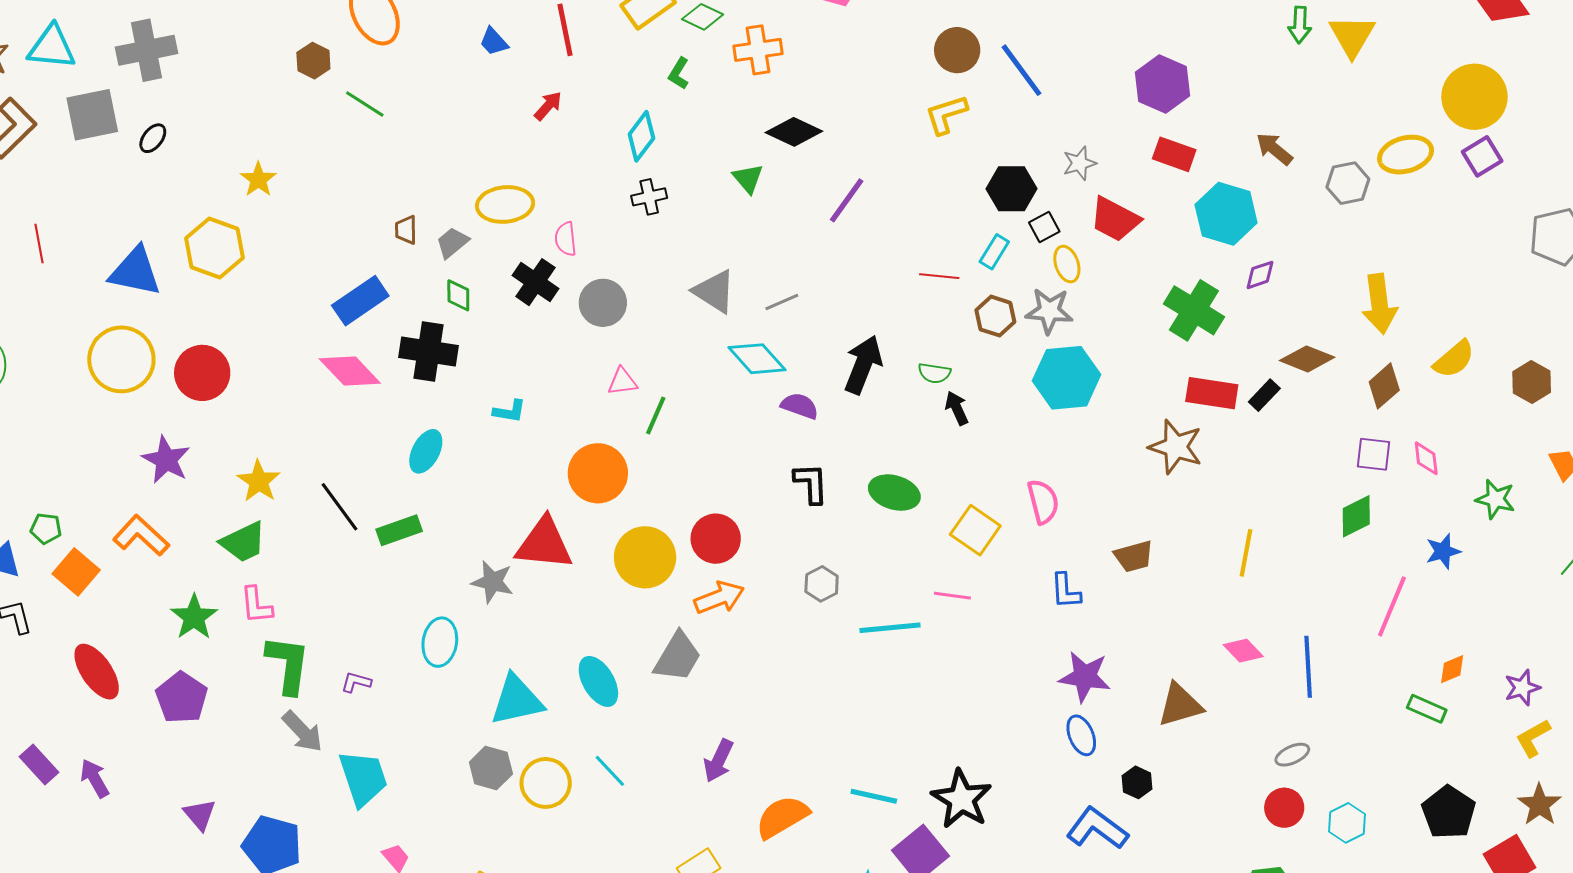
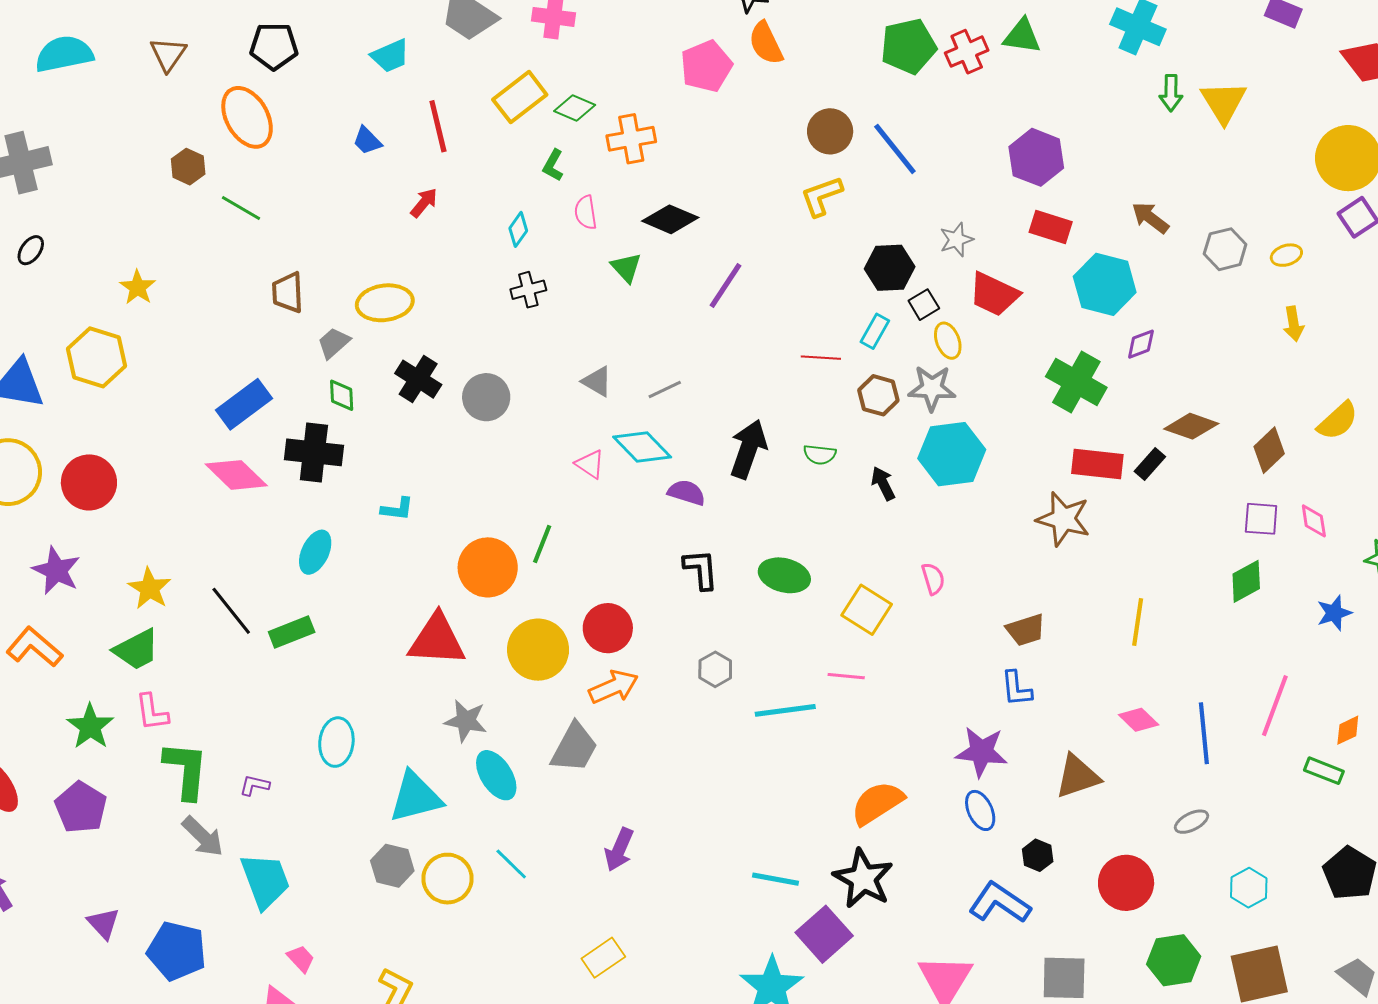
cyan diamond: (641, 136) -> (518, 229), size x0.7
yellow ellipse: (1406, 155) -> (1286, 255), moved, size x0.6
brown trapezoid: (406, 230) -> (288, 293), moved, size x1.4
pink semicircle: (566, 239) -> (586, 212), moved
gray triangle: (714, 291) -> (597, 381), size x0.7
yellow arrow: (1379, 304) -> (1294, 324), moved, size x0.6
pink triangle: (622, 381) -> (590, 464), moved, turned 44
black arrow: (957, 408) -> (883, 483), moved
green line: (656, 416) -> (542, 544), moved
pink semicircle: (1043, 502) -> (933, 579), size x0.7
gray star: (492, 582) -> (466, 721), moved
blue L-shape: (1066, 591) -> (1016, 689), moved
pink line: (1392, 606) -> (1275, 706), moved
red circle: (1284, 808) -> (1126, 883), moved, size x1.4
orange semicircle: (782, 817) -> (877, 803), moved

